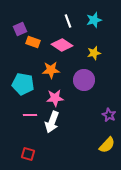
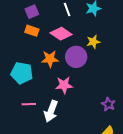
purple square: (20, 29) -> (32, 12), moved
purple circle: (84, 80) -> (76, 57), moved
pink star: (55, 98) -> (64, 85), moved

